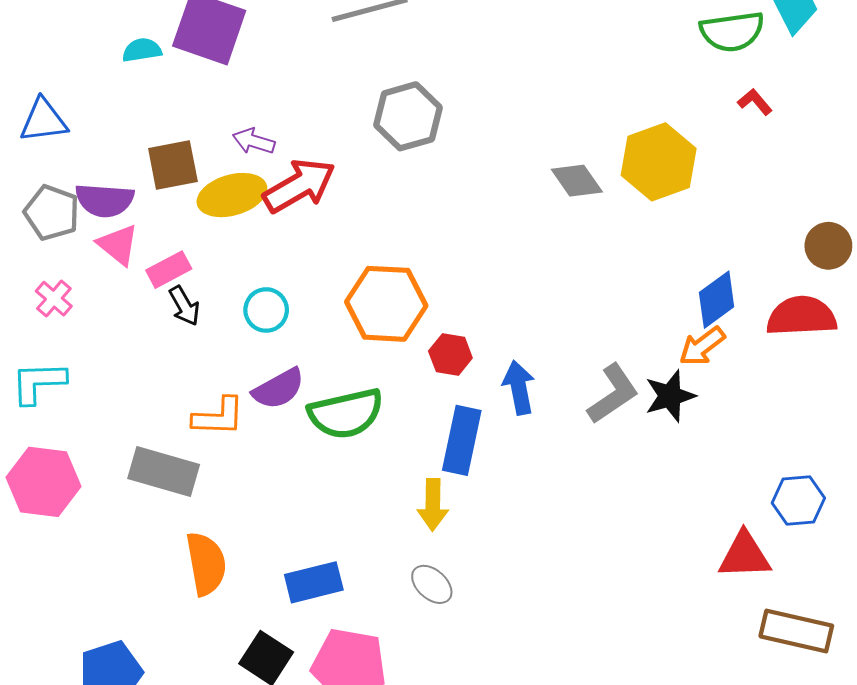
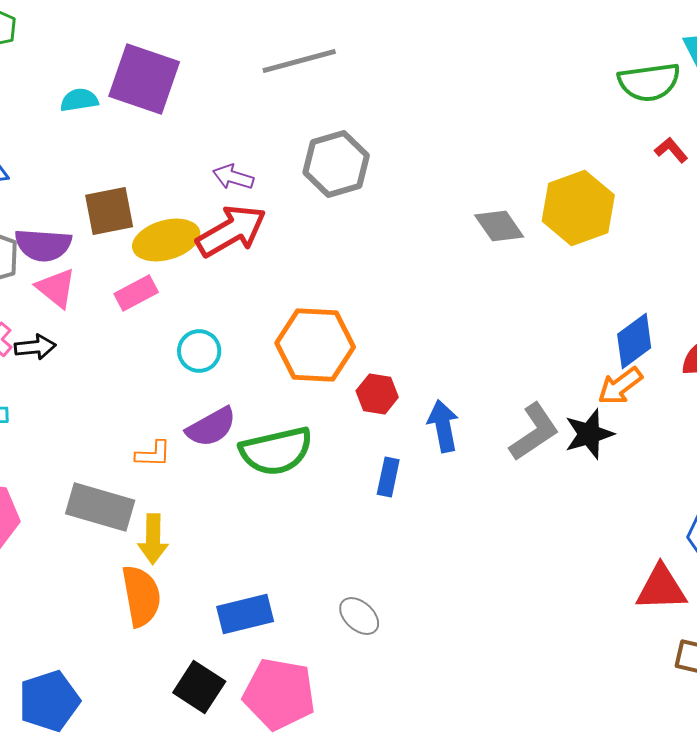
purple arrow: (254, 141) -> (233, 177), moved
pink rectangle: (169, 270) -> (136, 293), moved
black arrow: (184, 306) -> (35, 347), moved, turned -66
orange L-shape: (218, 417) -> (153, 454), size x0.7
blue rectangle: (462, 440) -> (388, 477), size x0.6
yellow arrow: (433, 505) -> (153, 539), moved

